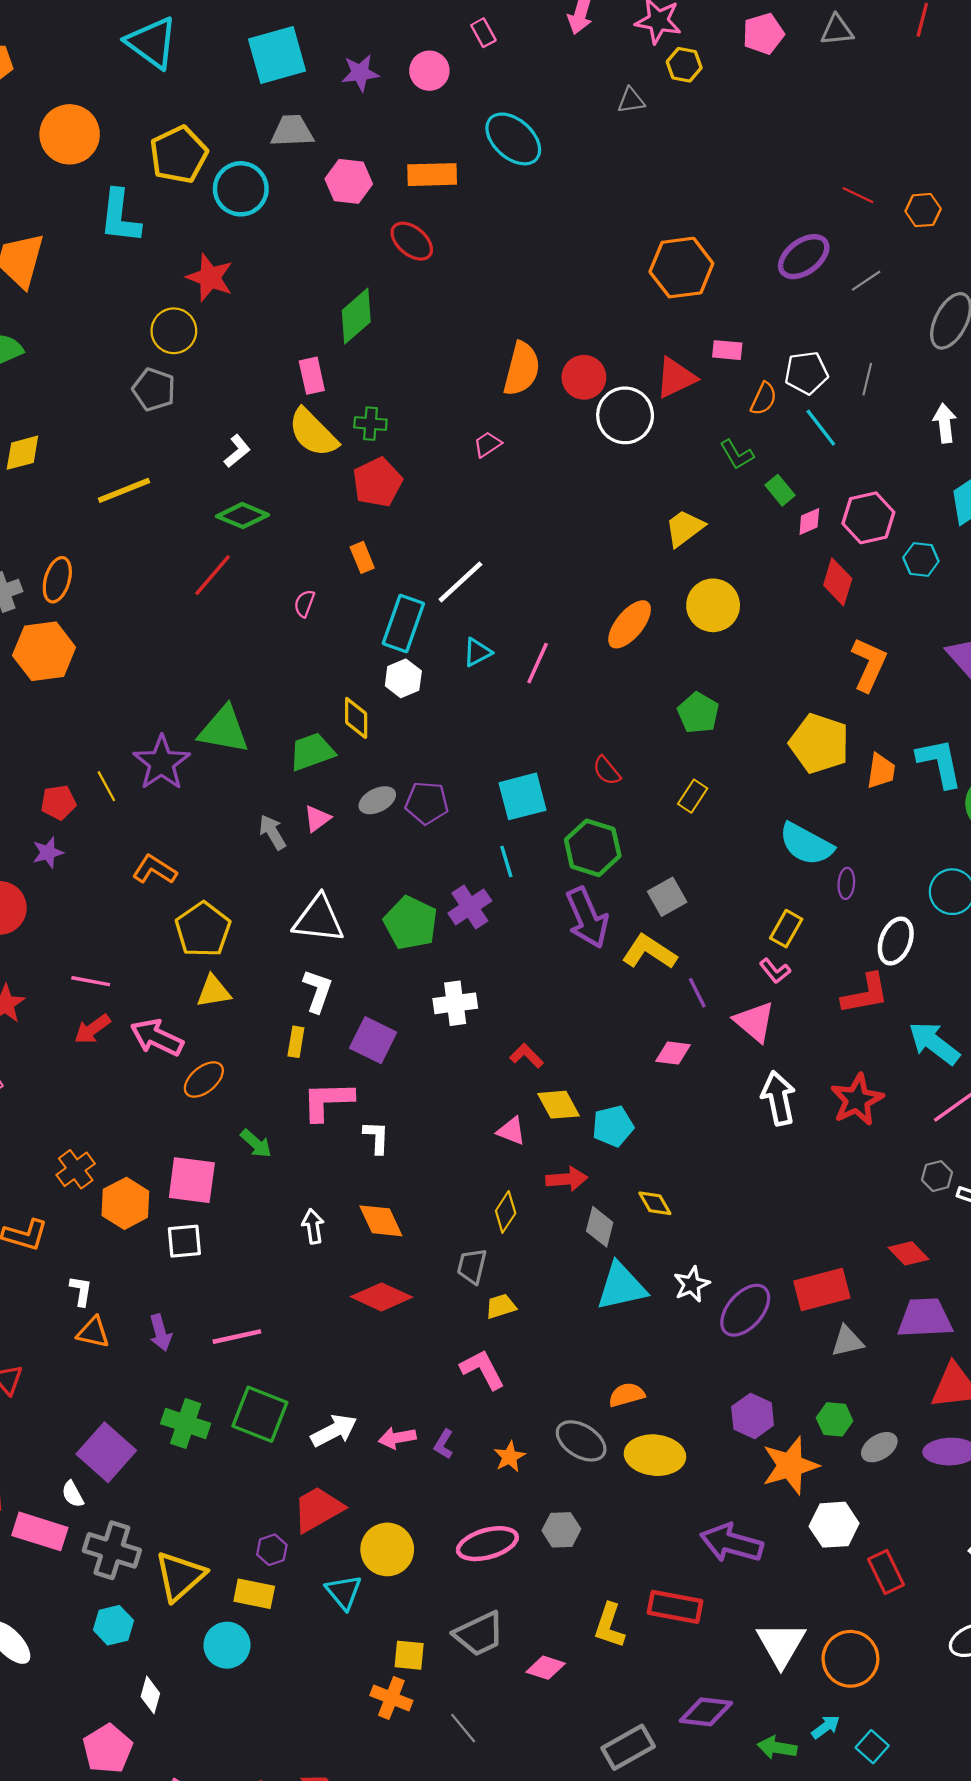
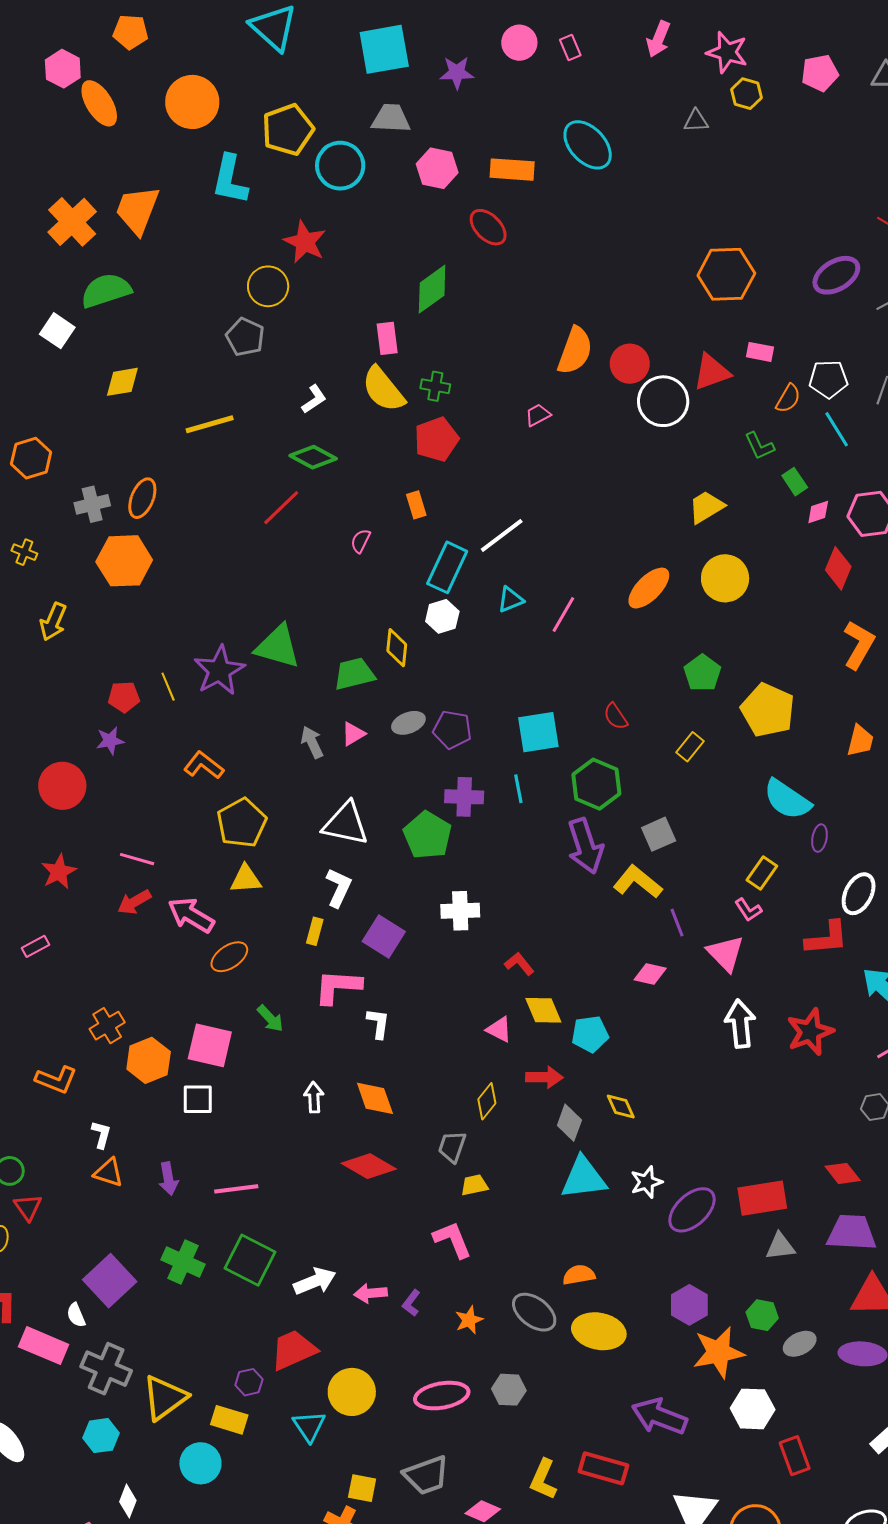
pink circle: (429, 71) -> (519, 43), moved
yellow pentagon: (819, 743) -> (768, 710), moved
purple cross: (470, 907) -> (464, 797), moved, turned 30

